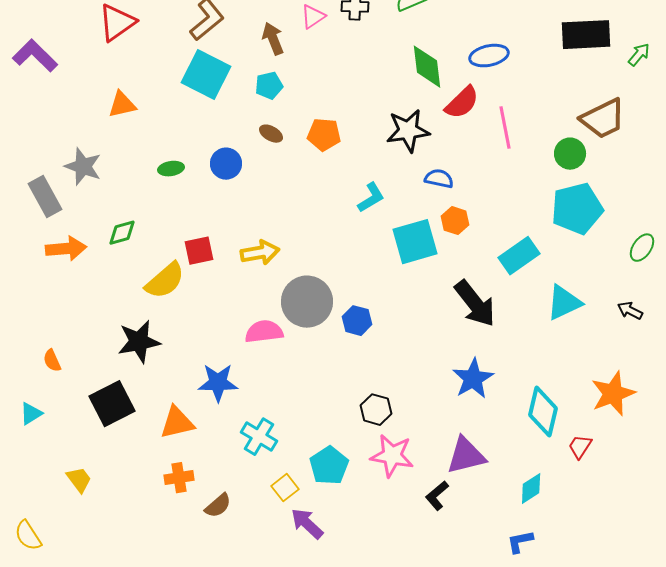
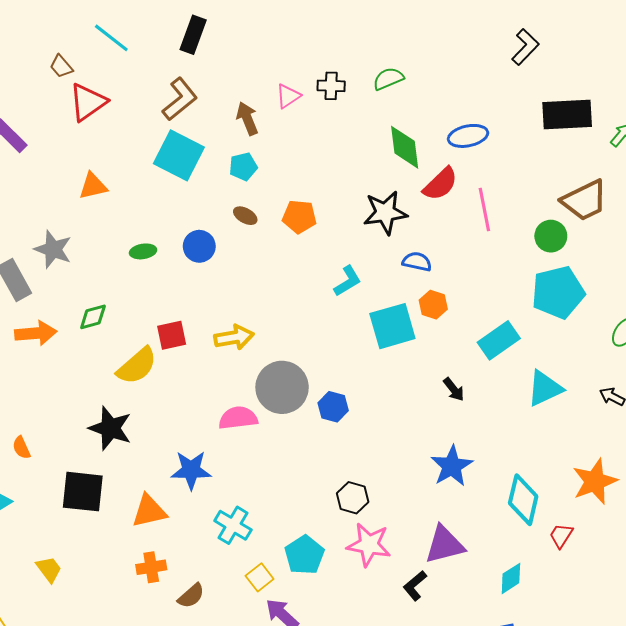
black arrow: (475, 304) -> (454, 389), size x0.5
black star: (139, 342) -> (110, 428), turned 30
black square: (112, 404) -> (83, 492), turned 33

